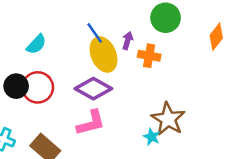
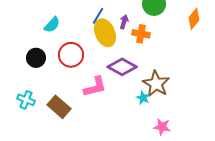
blue line: (95, 33) -> (98, 16), turned 66
red circle: (38, 87) -> (71, 55), moved
purple diamond: (93, 89) -> (122, 67), moved

